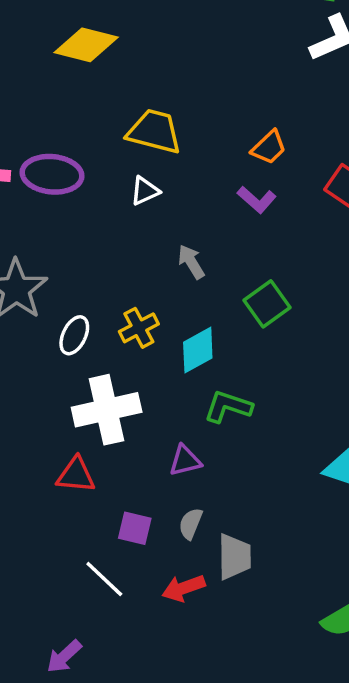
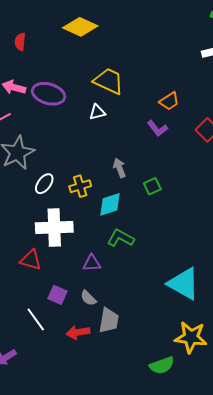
gray arrow: (191, 262) -> (120, 168), moved
green square: (267, 304) -> (152, 186), size x0.7
gray semicircle: (191, 524) -> (88, 298), turned -78

